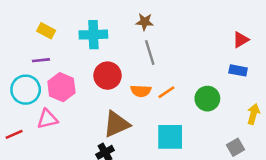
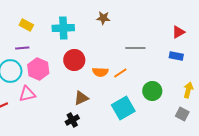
gray line: (150, 53) -> (135, 48), moved, turned -72
green circle: (207, 99) -> (152, 91), moved
brown triangle: (116, 124) -> (81, 98), size x0.7
cyan square: (170, 137) -> (123, 108), turned -30
gray square: (236, 147) -> (182, 114), moved, turned -32

